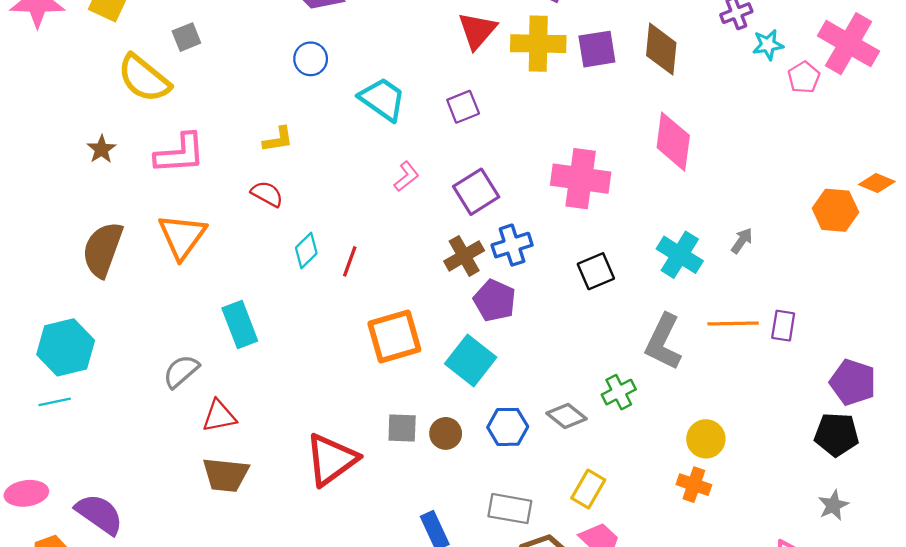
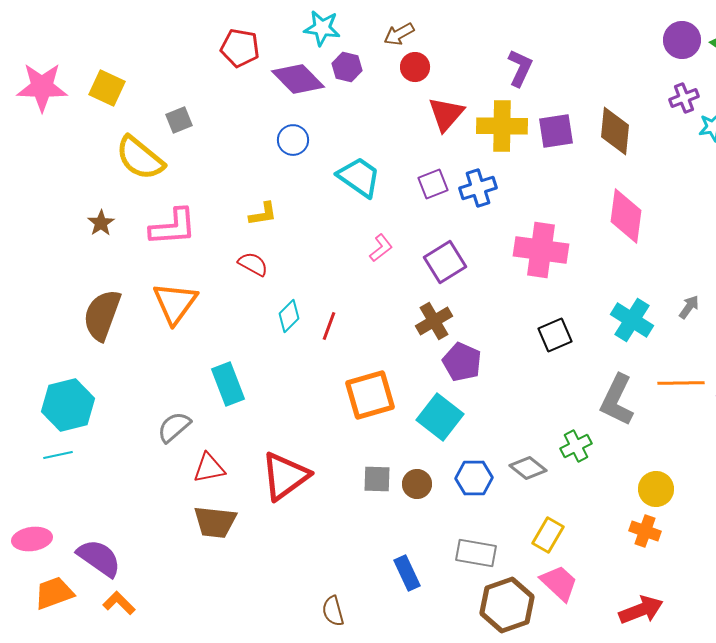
blue cross: (512, 245) -> (478, 188), moved
red triangle: (331, 460) -> (285, 476), moved

